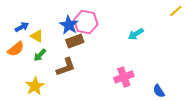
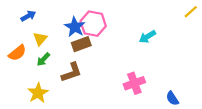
blue arrow: (22, 27) -> (28, 16), moved
yellow triangle: (37, 36) -> (40, 39), turned 40

